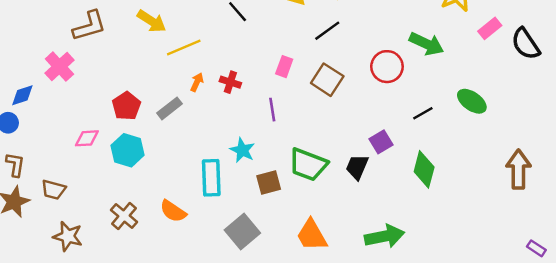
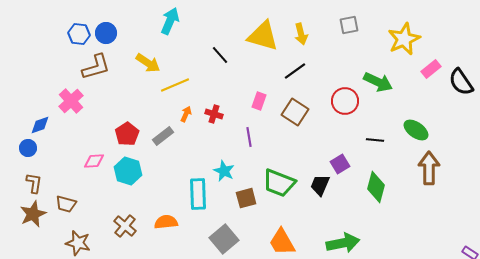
black line: (423, 113) -> (375, 140), turned 36
brown arrow: (518, 169) -> (429, 168), moved
orange semicircle: (173, 211) -> (166, 222), turned 140

